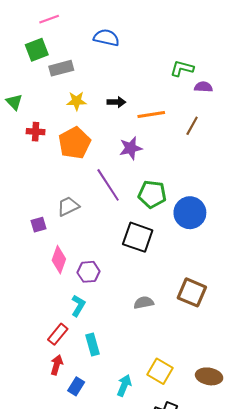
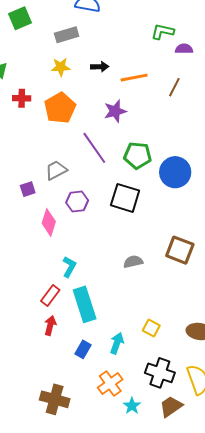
gray rectangle: (61, 68) -> (67, 35), moved
purple hexagon: (89, 272) -> (77, 201), moved
cyan rectangle: (92, 344) -> (85, 304), size x1.6
yellow square: (160, 371) -> (151, 328), size x0.7
blue rectangle: (76, 386) -> (83, 349), moved

